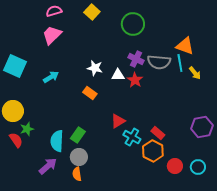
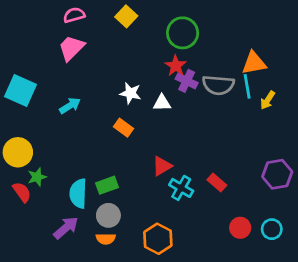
orange triangle: (185, 46) -> (254, 63), turned -30
yellow arrow: (195, 73) -> (268, 100), turned 72
red star: (135, 80) -> (176, 66), moved
green rectangle: (78, 135) -> (107, 185), turned 35
orange hexagon: (153, 151) -> (158, 239), moved
orange semicircle: (77, 174) -> (106, 239), turned -80

